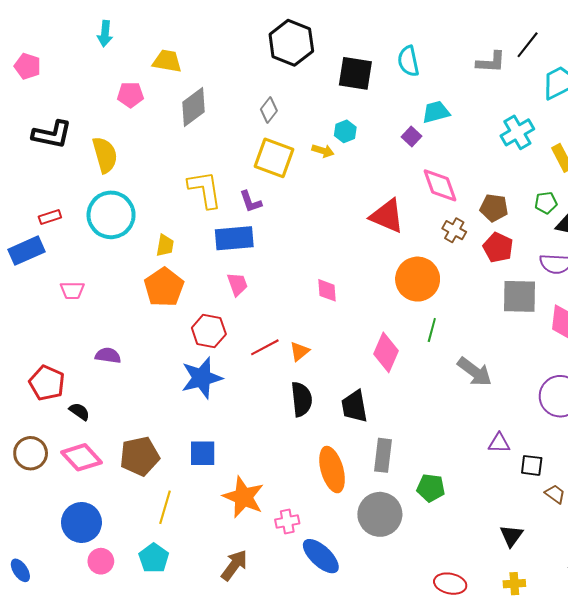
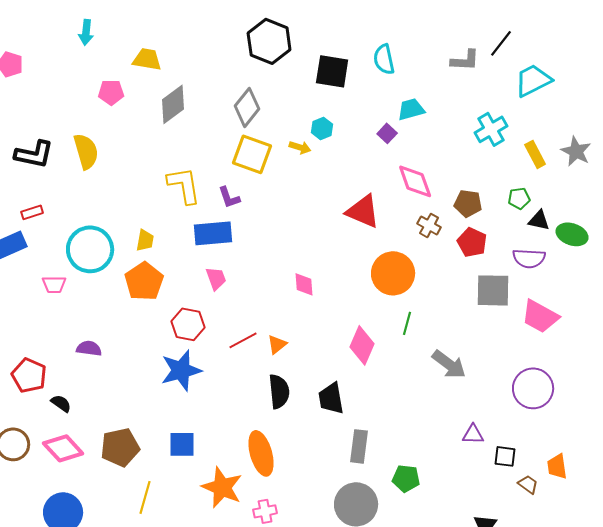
gray diamond: (269, 110) -> (247, 107), size x1.5
black L-shape: (52, 134) -> (34, 154), moved
cyan circle: (111, 215) -> (90, 249), moved
orange ellipse: (332, 470) -> (261, 453), moved

